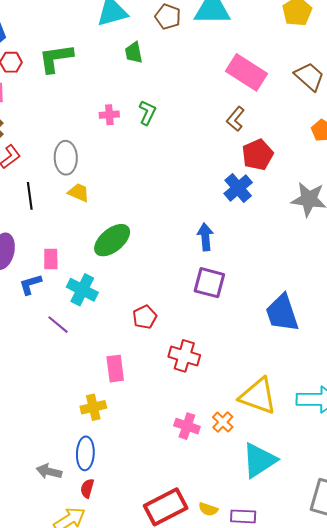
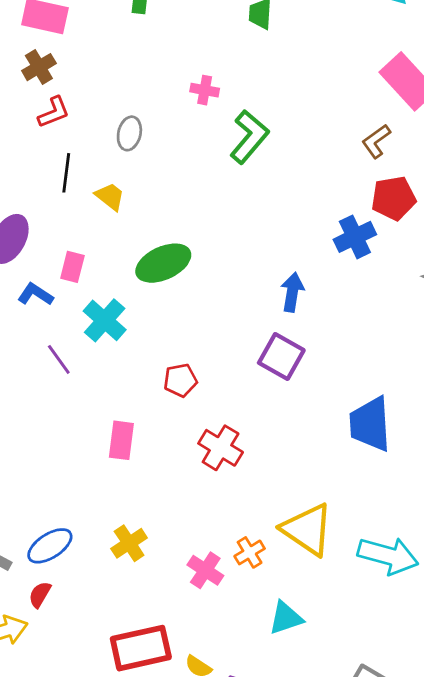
green L-shape: (147, 113) -> (249, 137), moved, size x1.5
gray ellipse: (66, 158) -> (129, 133), size x0.7
yellow trapezoid: (79, 193) -> (110, 196), moved
blue L-shape: (30, 284) -> (35, 294), turned 35
yellow cross: (93, 407) -> (129, 543), moved, turned -35
pink cross: (187, 426) -> (205, 570), moved
blue ellipse: (85, 453) -> (50, 546), turned 40
cyan triangle: (259, 460) -> (286, 618), size x0.7

